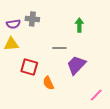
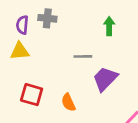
purple semicircle: (13, 24) -> (22, 25), turned 104
red square: (29, 67) -> (32, 95), moved

